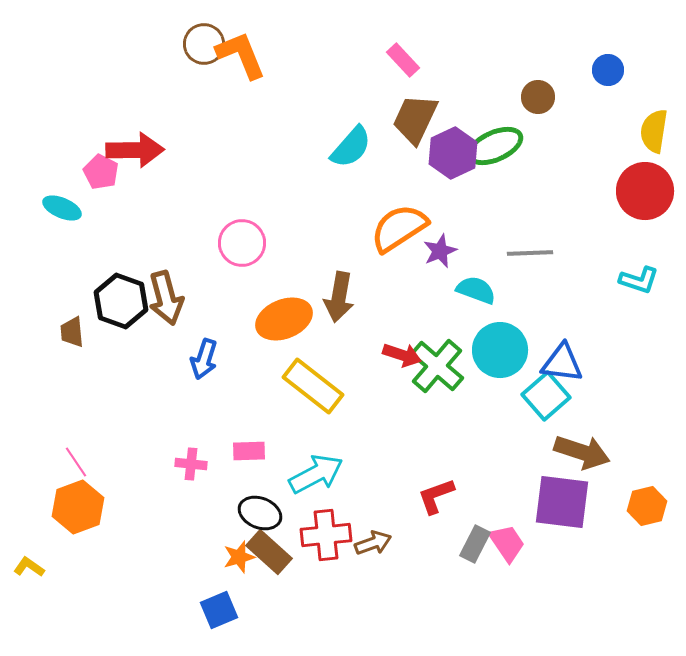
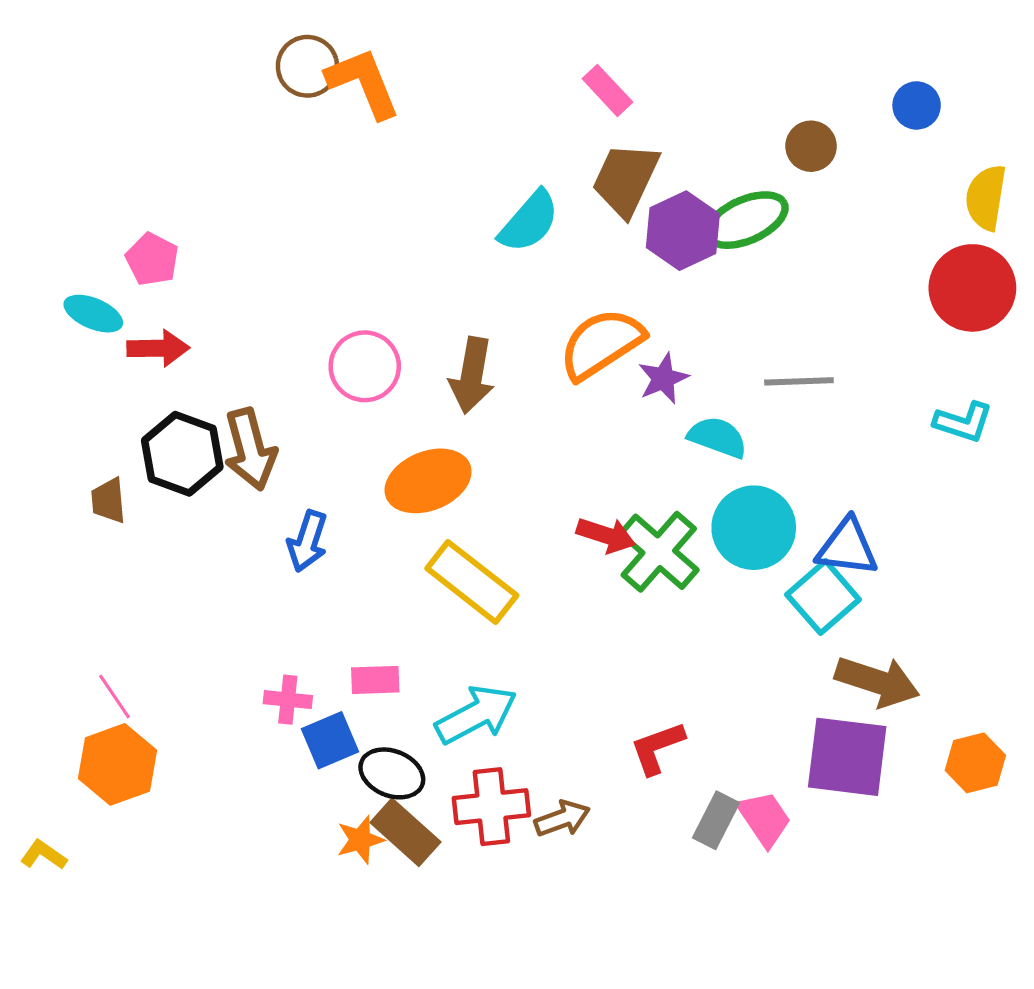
red arrow: (135, 150) -> (158, 348), moved, size x0.7
brown arrow: (339, 297) -> (472, 375), moved
blue square: (219, 610) -> (330, 740), moved

